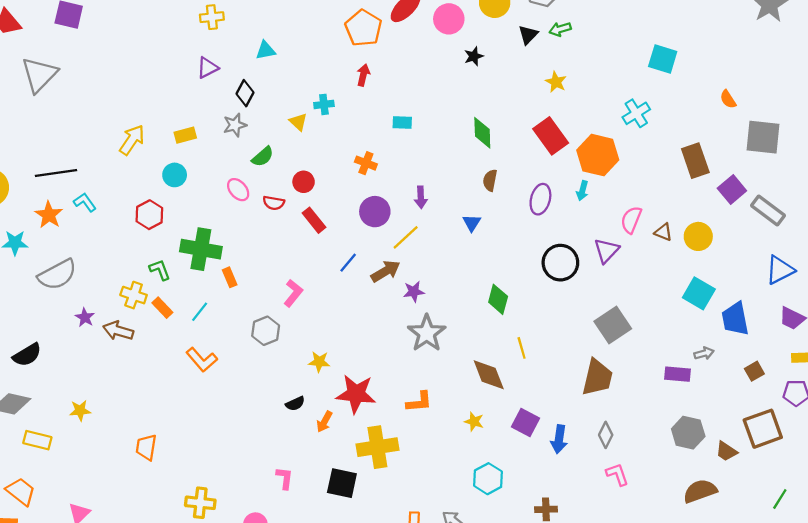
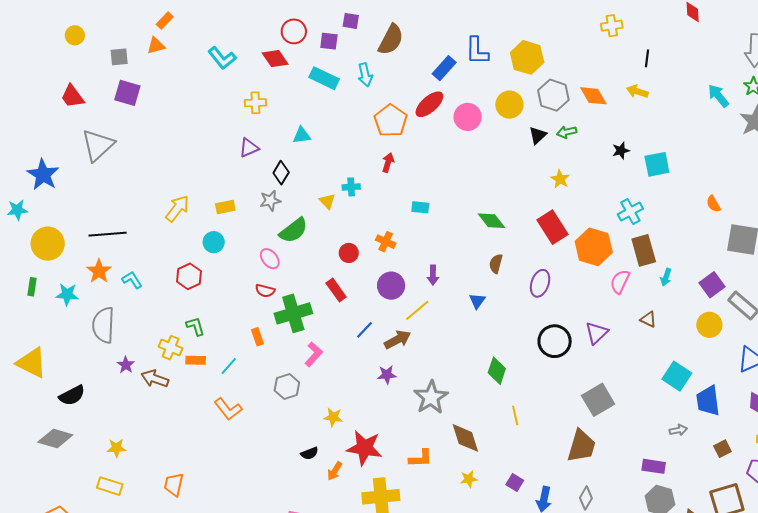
black star: (474, 56) -> (621, 151), moved
cyan square: (663, 59) -> (657, 164), turned -32
green diamond: (482, 133) -> (491, 221), turned -40
green semicircle: (263, 157) -> (294, 230), size x1.4
brown rectangle: (695, 161) -> (644, 250), moved
red circle: (304, 182) -> (349, 253), moved
cyan arrow: (582, 191) -> (666, 277), moved
cyan L-shape: (85, 202) -> (132, 280), moved
red semicircle: (274, 203) -> (265, 291), moved
pink semicircle: (631, 220) -> (620, 282), moved
yellow circle: (698, 236) -> (709, 325), moved
green cross: (201, 249) -> (293, 313), moved, turned -30
gray semicircle: (57, 275) -> (103, 325), turned 117
purple star: (414, 292) -> (387, 375), moved
orange rectangle: (162, 308) -> (196, 360), turned -48
purple rectangle: (677, 374) -> (654, 466), moved
brown diamond: (489, 375) -> (465, 438), moved
yellow star: (474, 422) -> (469, 479), turned -30
purple square: (526, 423) -> (515, 483), size x0.7
yellow rectangle: (37, 440) -> (110, 486), moved

